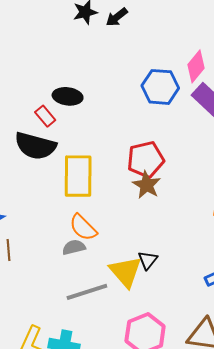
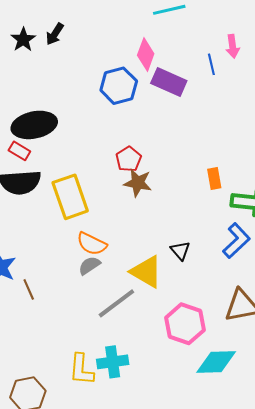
black ellipse: (68, 96) -> (34, 125), size x1.5
red pentagon: (146, 160) -> (129, 159), size x0.7
black triangle: (148, 260) -> (180, 251), moved

